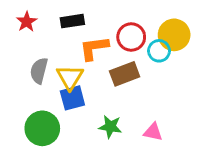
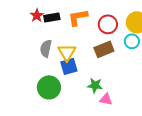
black rectangle: (72, 21) -> (52, 17), moved
orange L-shape: (94, 48) -> (78, 17), moved
cyan circle: (159, 51) -> (132, 41), moved
pink triangle: (153, 132) -> (106, 99), moved

